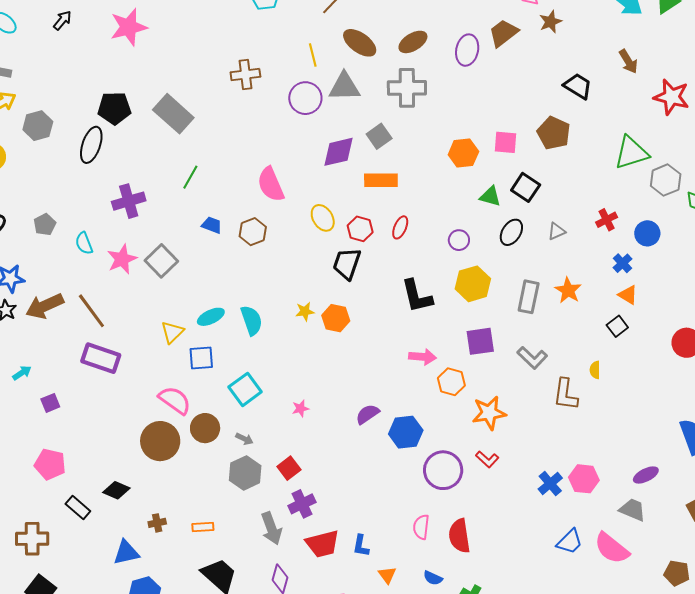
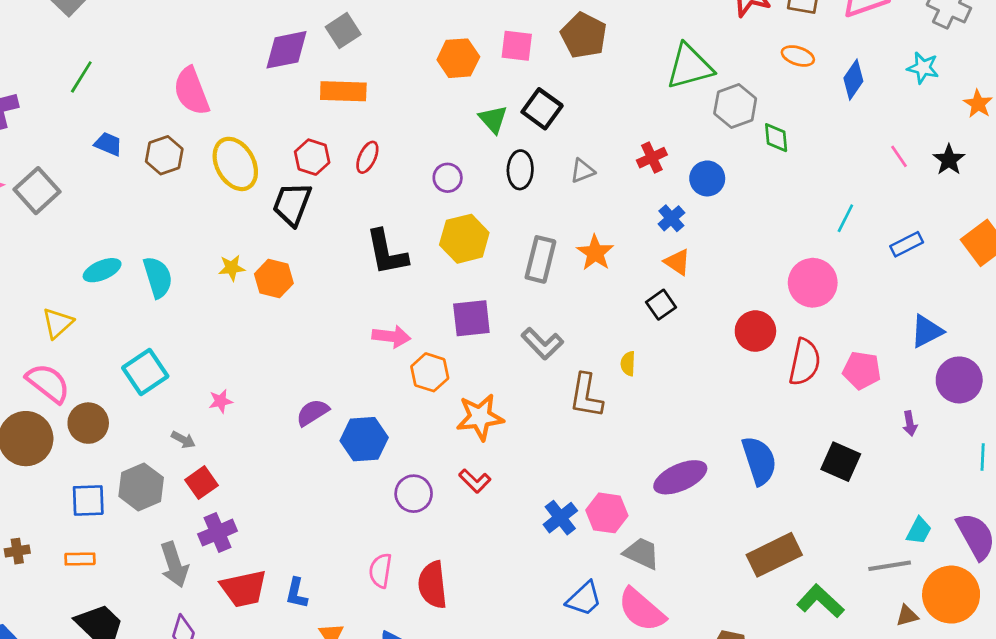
green triangle: (490, 196) -> (493, 119), turned 30
yellow ellipse: (323, 218) -> (235, 164), moved, size x1.4
black ellipse: (511, 232) -> (520, 170), turned -32
yellow triangle: (172, 332) -> (58, 323), moved
blue square: (201, 358) -> (88, 500), moved
gray arrow: (244, 439) -> (183, 440), moved
purple circle: (443, 470) -> (414, 494), size x0.7
purple ellipse: (646, 475) -> (680, 477), moved, size x1.5
gray trapezoid: (633, 510) -> (642, 553), moved

